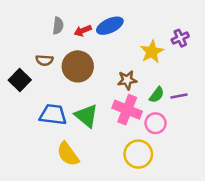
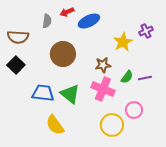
red arrow: (83, 31) -> (67, 12), moved
brown semicircle: (44, 60) -> (18, 37), moved, size x1.5
pink circle: (156, 123) -> (134, 110), moved

